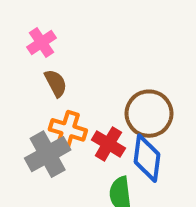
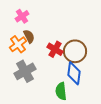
orange cross: (68, 130) -> (18, 44), moved, turned 36
red cross: (108, 144) -> (55, 49), moved

